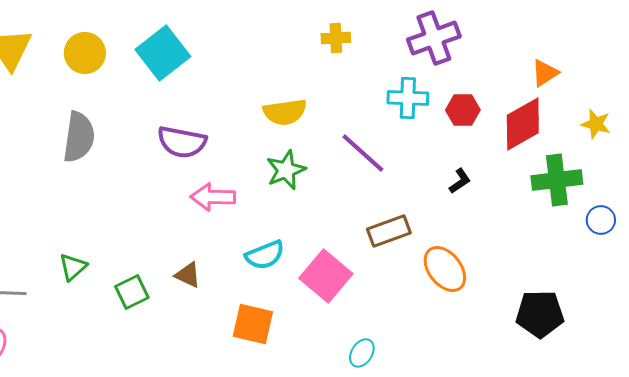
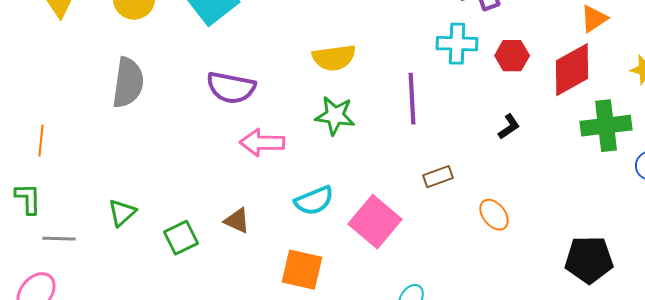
purple line: (363, 153) -> (412, 99), turned 45
green star: (286, 170) -> (335, 116), turned 30
brown rectangle: (389, 231) -> (438, 177), size x0.7
orange ellipse: (445, 269) -> (494, 215), size x0.7

